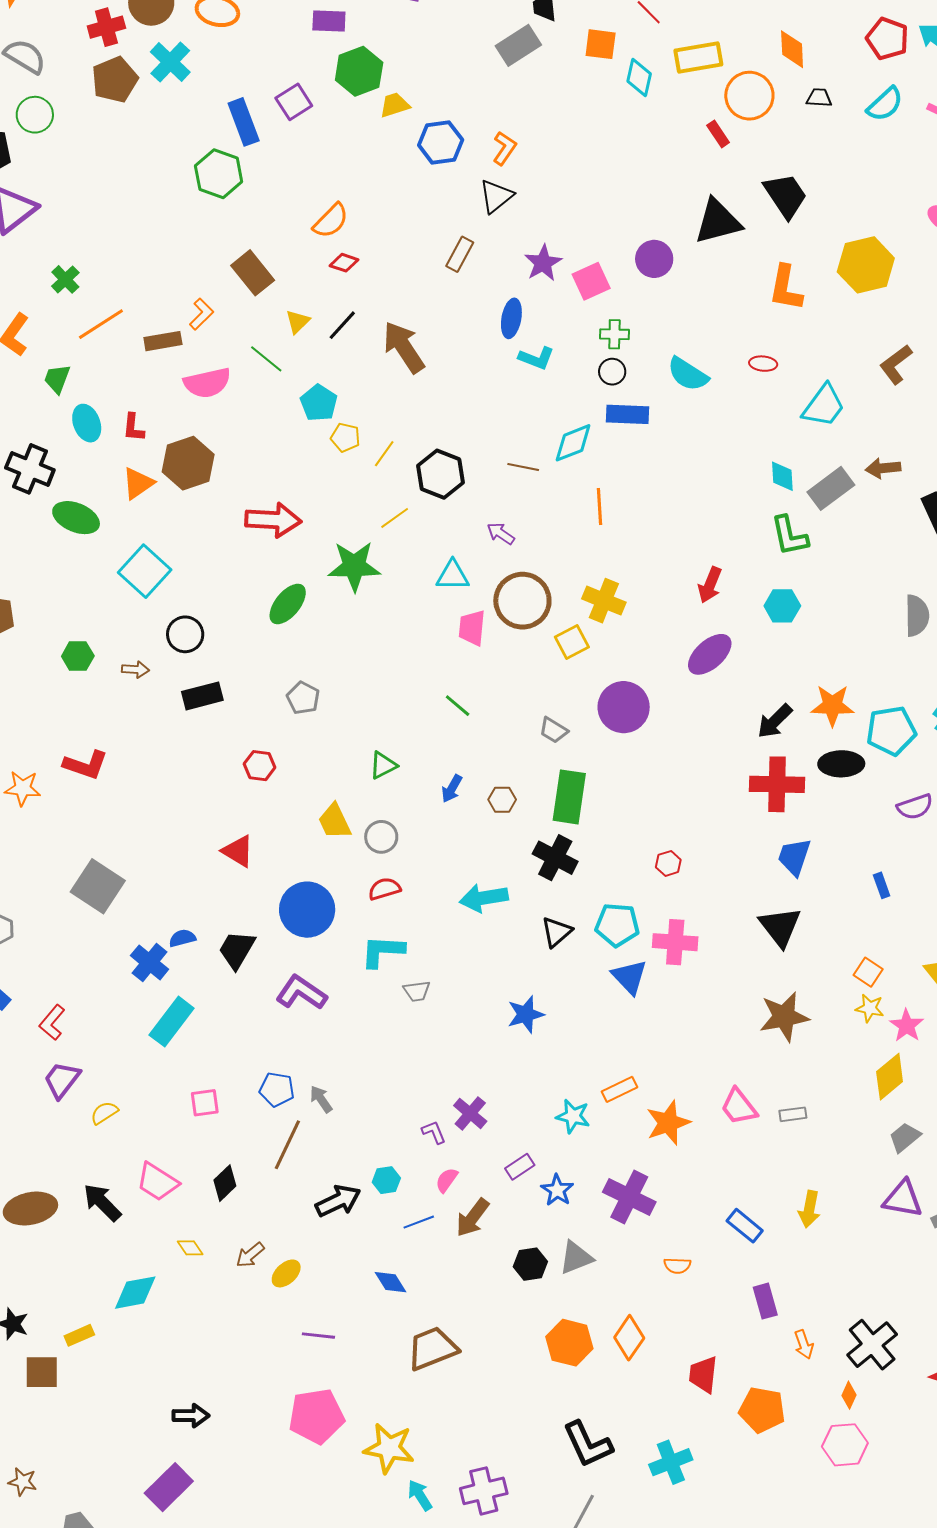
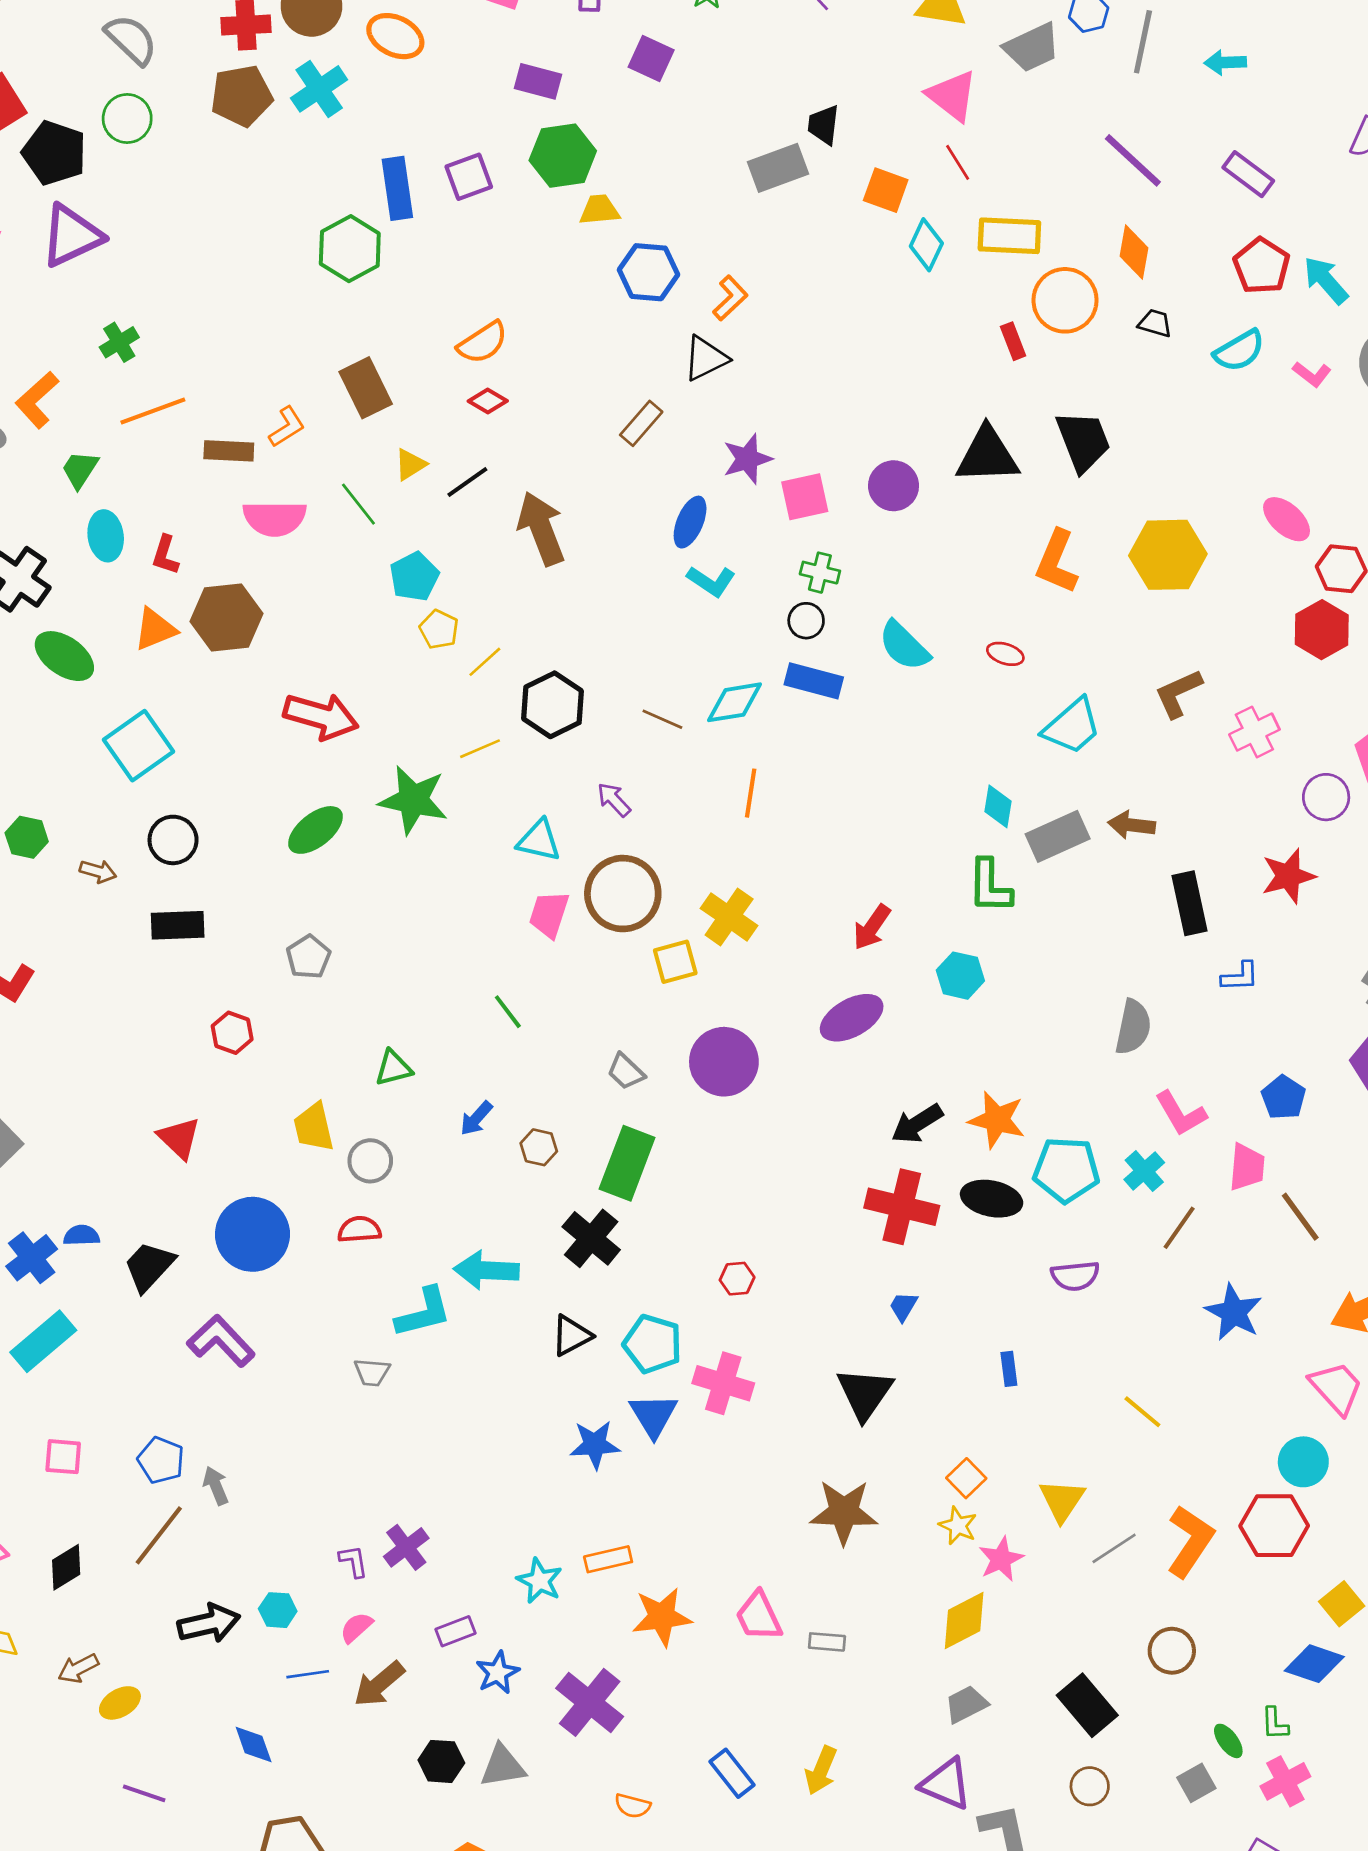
blue trapezoid: (794, 857) -> (903, 1307), size x0.6
cyan L-shape: (383, 951) -> (423, 1313), moved, turned 150
blue star: (526, 1014) -> (595, 1445), moved

